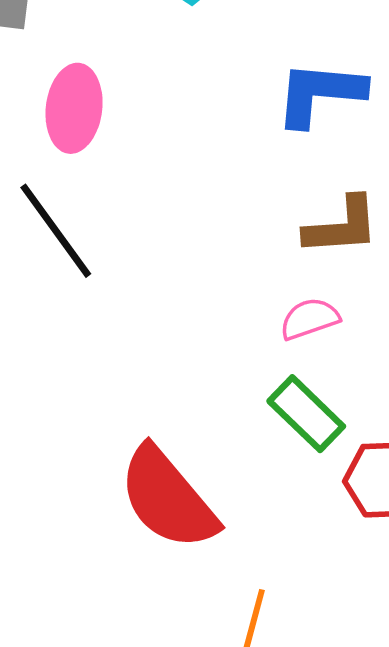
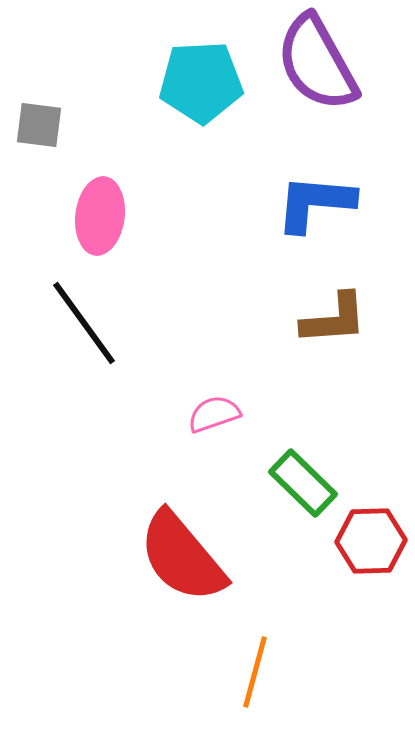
pink semicircle: (310, 319) -> (214, 414), moved

